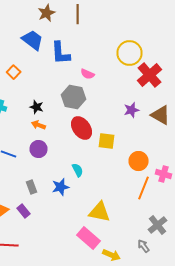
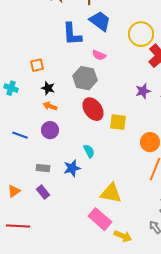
blue trapezoid: (32, 40) -> (100, 21), moved
orange square: (14, 72) -> (37, 65), moved, turned 32
gray rectangle: (32, 187) -> (43, 168), turned -64
purple rectangle: (24, 211) -> (43, 192), moved

